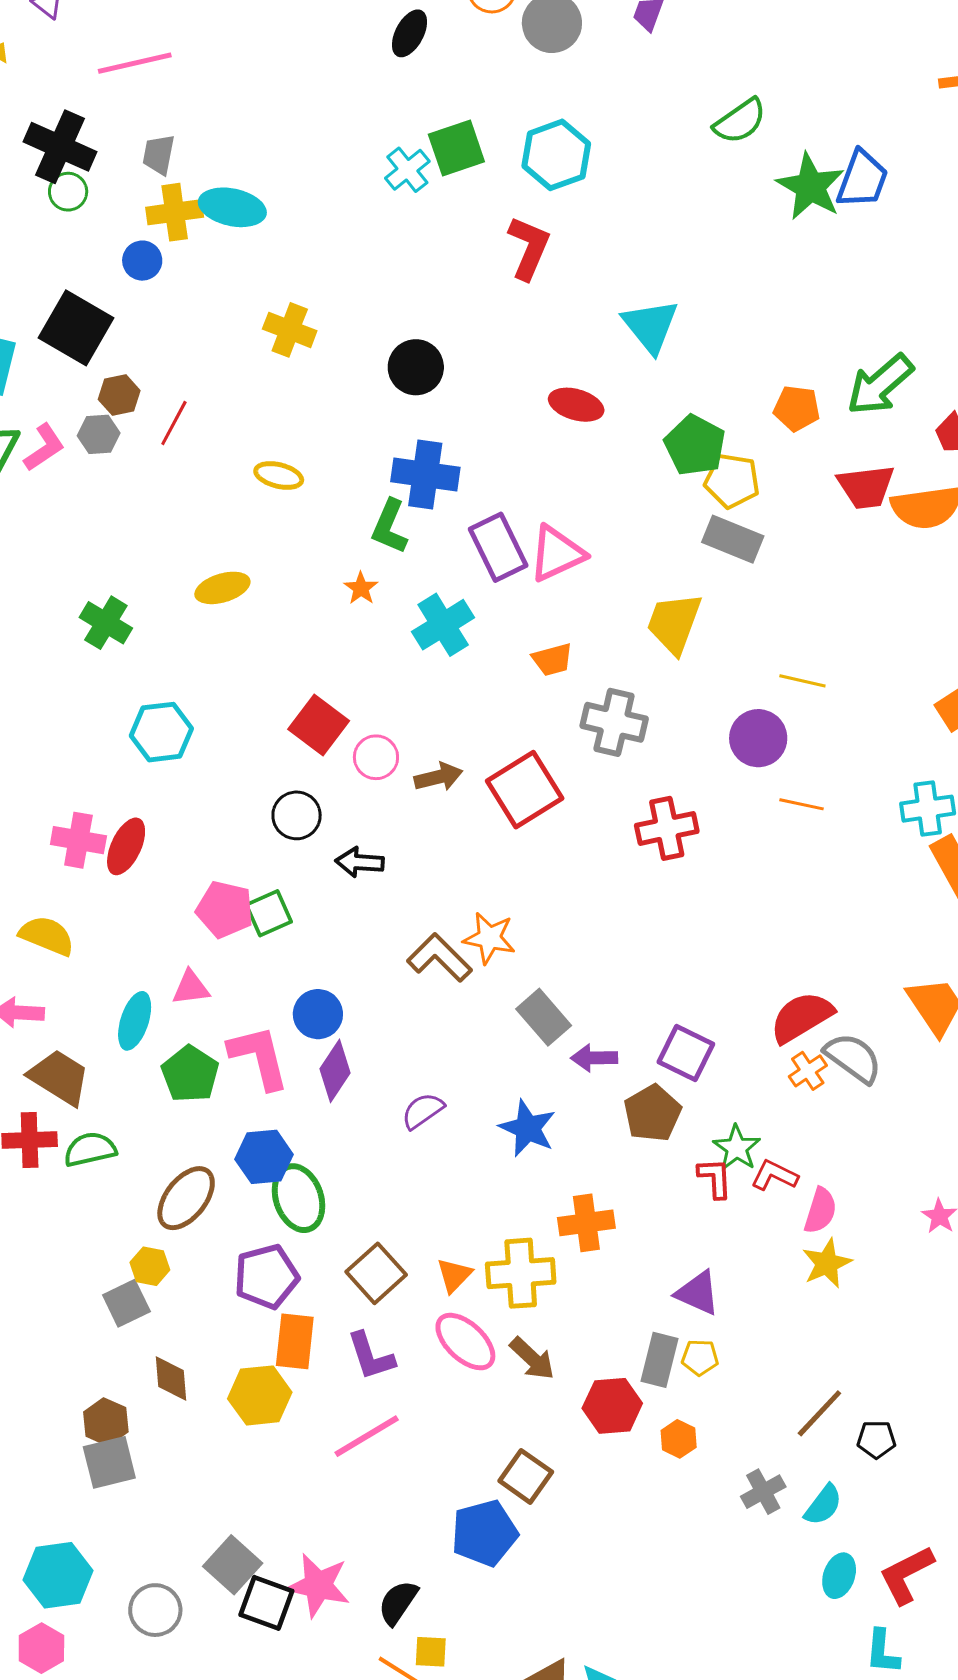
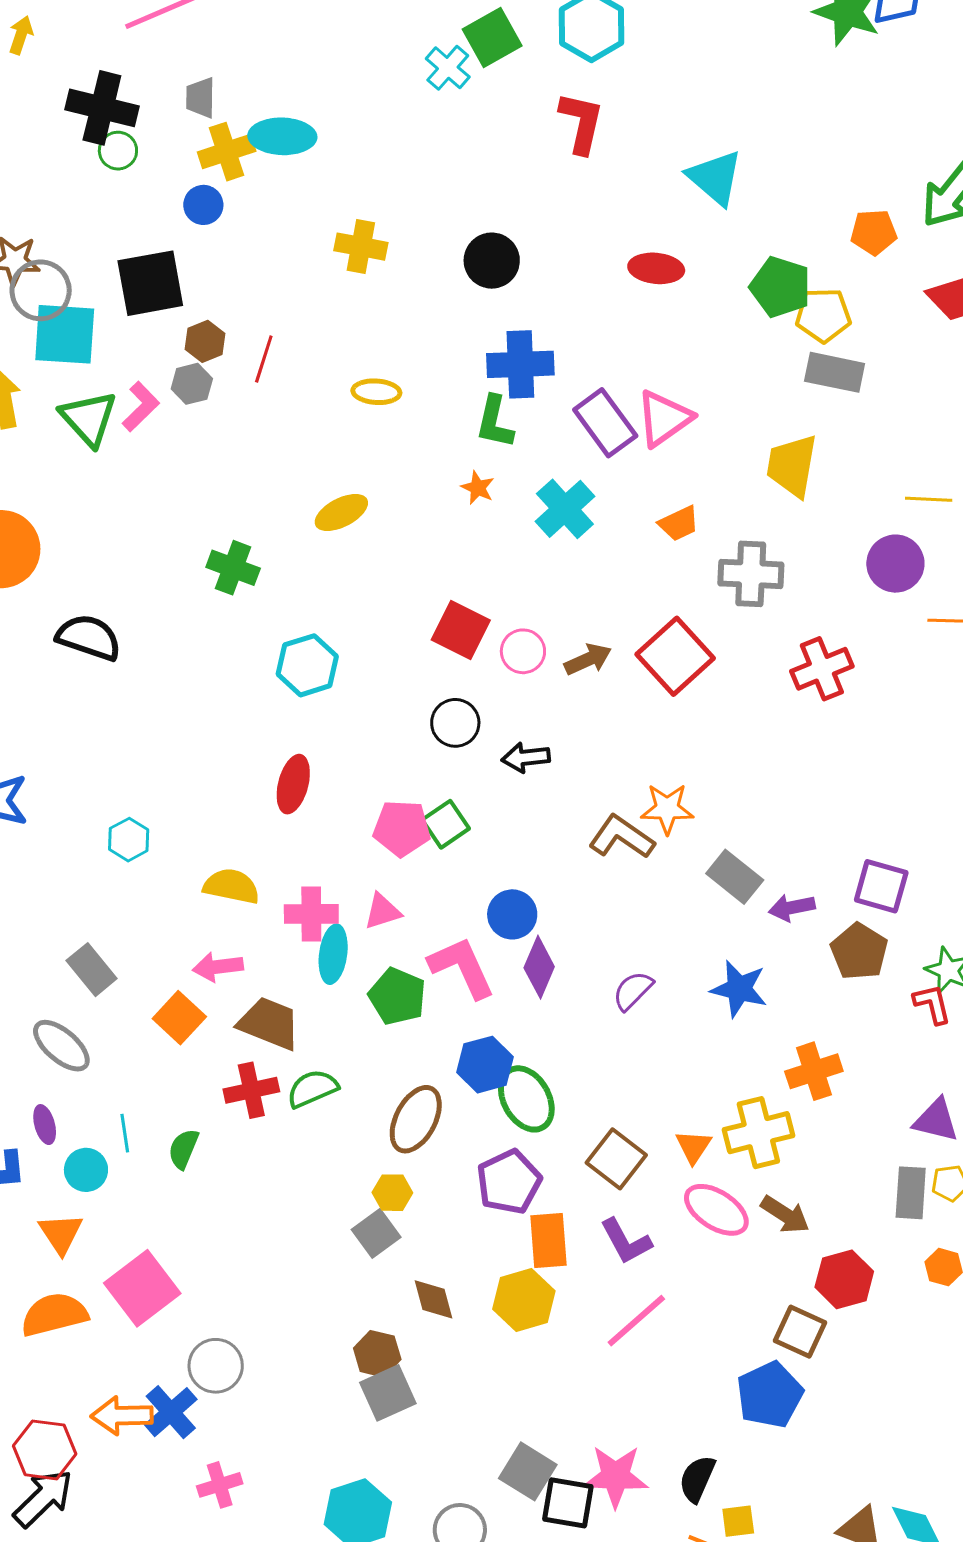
black square: (76, 328) -> (150, 283), turned -30
pink cross: (78, 840) -> (311, 914), moved
red hexagon: (612, 1406) -> (844, 1279), moved

